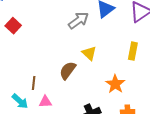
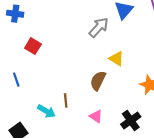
cyan arrow: (20, 101) -> (46, 111), moved
pink triangle: (45, 102) -> (96, 116), moved, turned 48

